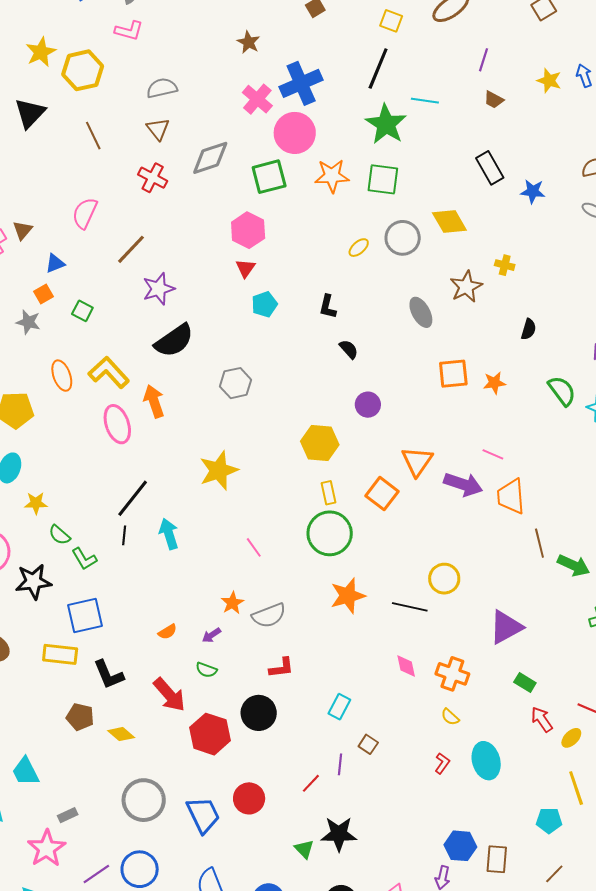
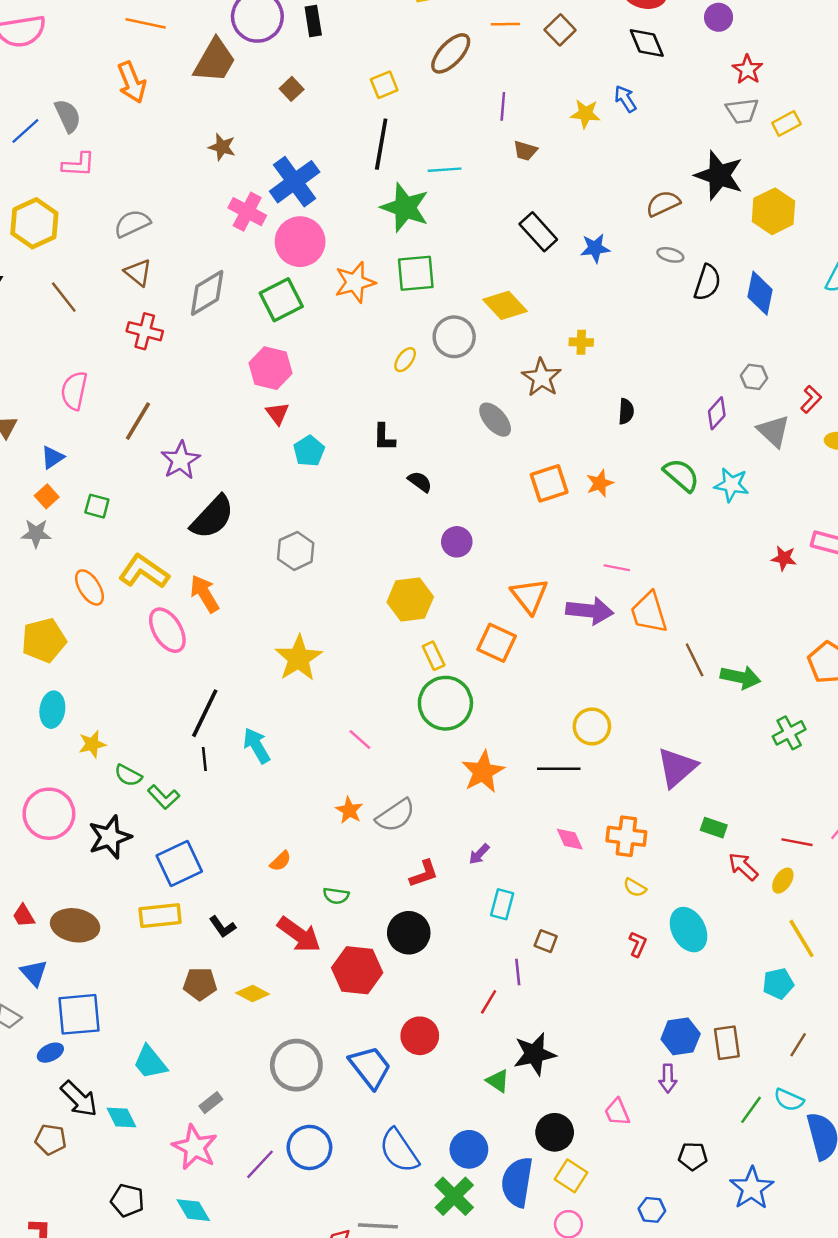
yellow square: (391, 21) -> (384, 85), turned -30
purple arrow: (211, 635) -> (479, 854), moved
black L-shape: (109, 675) -> (222, 927), size x0.7

